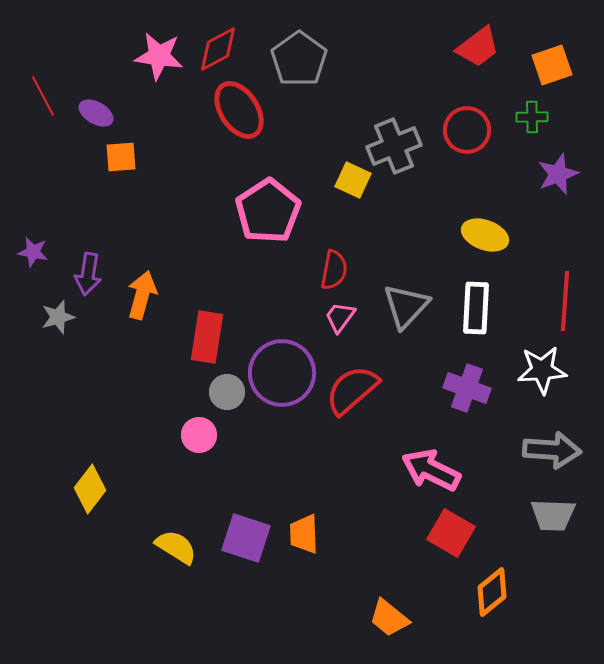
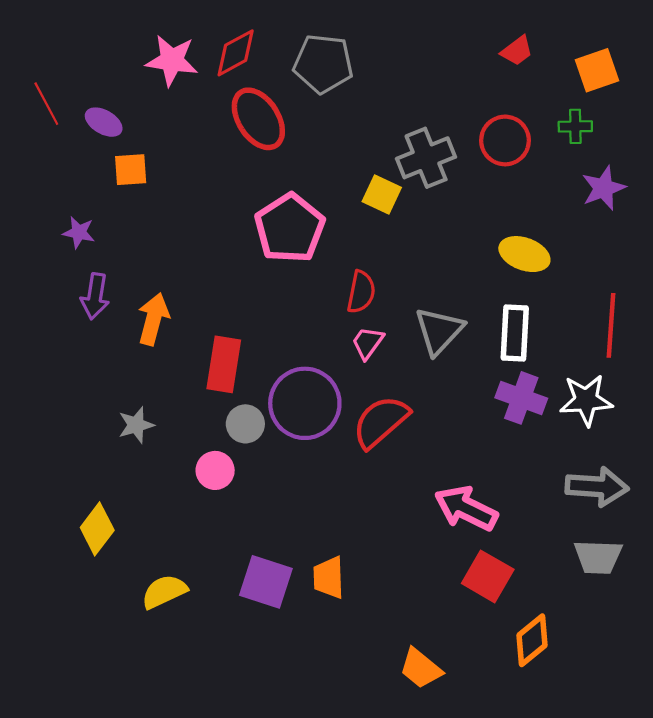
red trapezoid: (478, 47) -> (517, 51), size x0.7
gray pentagon: (299, 59) -> (323, 64), turned -30
purple star: (33, 252) -> (79, 232), moved
gray star: (58, 317) -> (136, 425), moved
purple cross: (467, 388) -> (521, 398), moved
yellow semicircle: (176, 547) -> (164, 592), moved, turned -57

